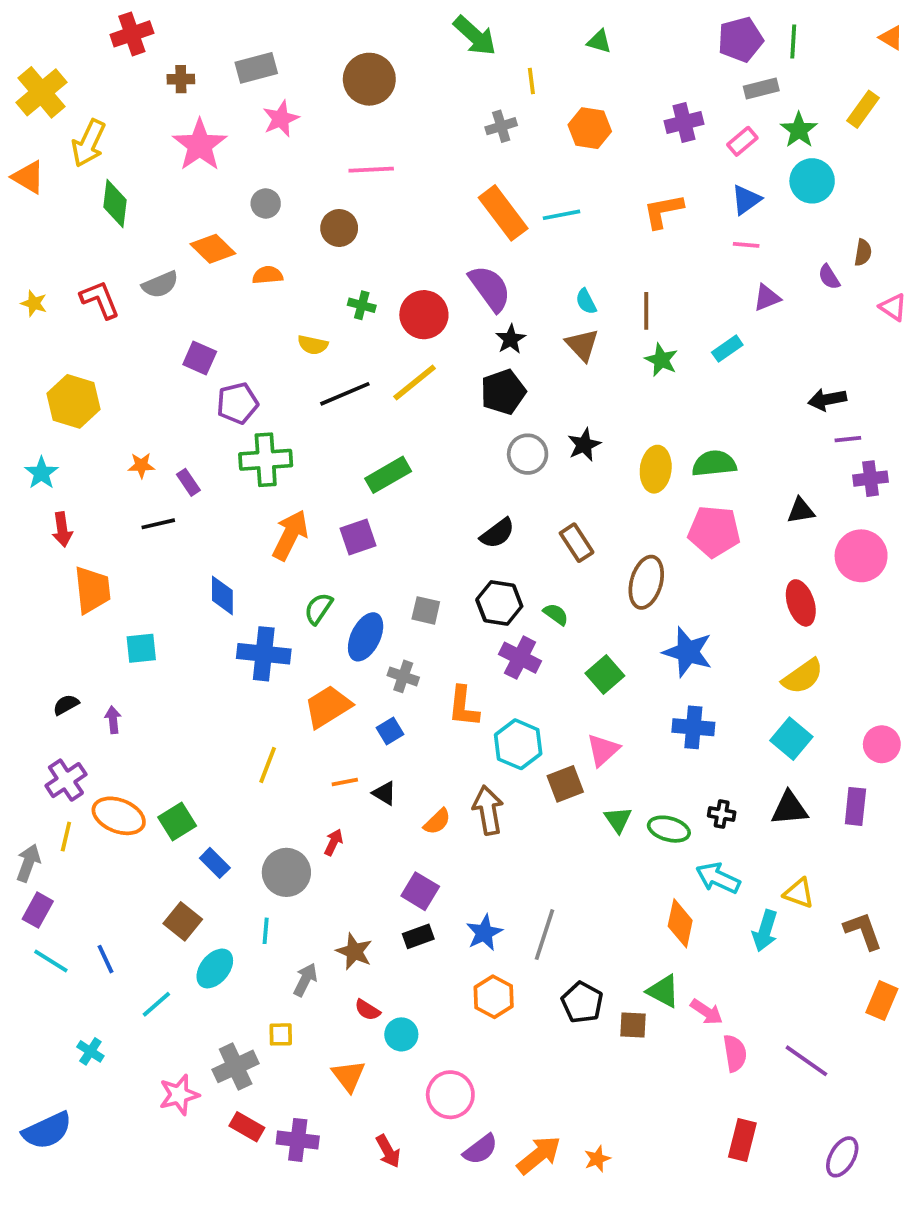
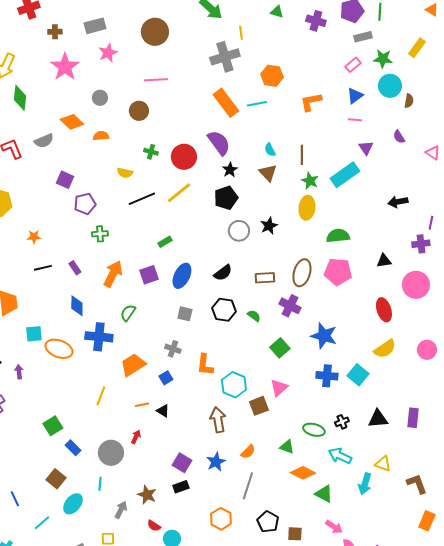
purple cross: (684, 122) -> (316, 21), moved, turned 30
gray cross: (501, 126) -> (225, 57), size x1.8
orange hexagon: (590, 128) -> (272, 76), moved
green star: (799, 130) -> (383, 59), turned -30
brown semicircle: (863, 252) -> (409, 101), moved
purple triangle: (767, 298) -> (366, 148), turned -42
cyan rectangle: (727, 349) -> (345, 175), size x1.8
purple line: (848, 439) -> (431, 223), moved, turned -72
green cross: (266, 460) -> (100, 234), size x0.6
yellow ellipse: (656, 469) -> (307, 208), moved
green rectangle: (388, 475) -> (165, 242), size x0.6
purple rectangle: (188, 482) -> (75, 268), moved
brown rectangle: (577, 543) -> (265, 278), turned -60
brown ellipse: (646, 582) -> (302, 273), moved
blue ellipse: (366, 637) -> (182, 276), moved
purple cross: (520, 658) -> (290, 306), moved
cyan square: (791, 739) -> (358, 375), moved
pink circle: (882, 744) -> (427, 350), moved
black cross: (722, 814) -> (342, 422), turned -32
orange ellipse: (119, 816) -> (59, 349), moved
green triangle: (618, 820) -> (287, 447), moved, turned -35
orange semicircle: (437, 822) -> (248, 452), moved
orange diamond: (680, 923) -> (303, 473), moved, turned -75
blue star: (484, 933) -> (216, 462), moved
green triangle: (663, 991) -> (324, 494), moved

